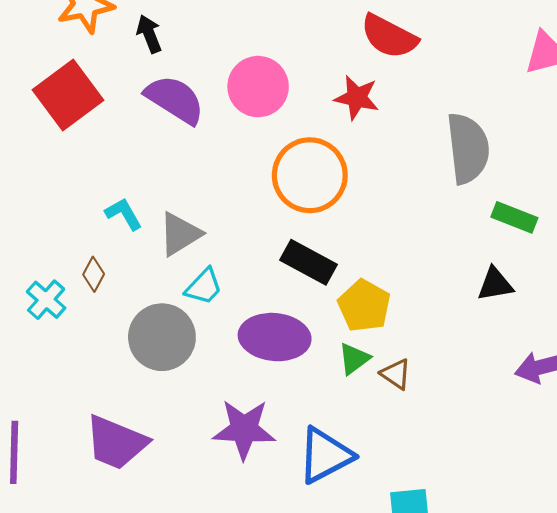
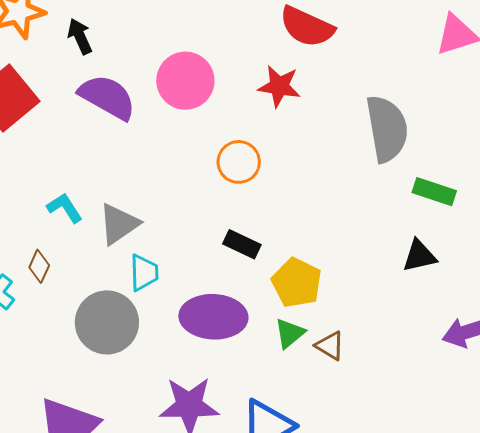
orange circle: (310, 175) -> (239, 162), size x0.6
black rectangle: (309, 262) -> (242, 244), size x0.7
cyan trapezoid: (204, 287) -> (144, 273), turned -42

